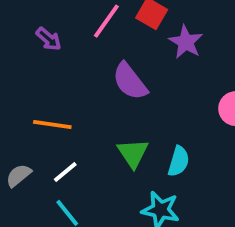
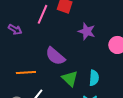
purple star: (186, 42) -> (87, 31), moved
purple semicircle: (130, 81) -> (55, 56), moved

